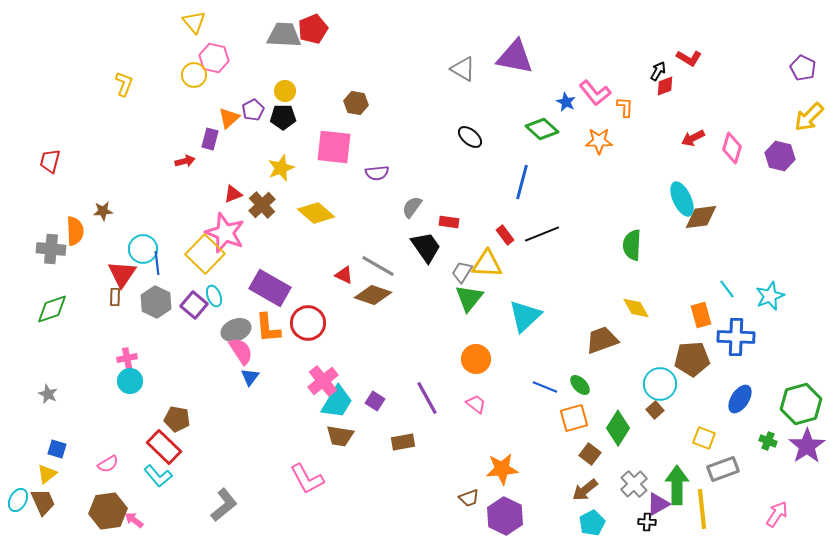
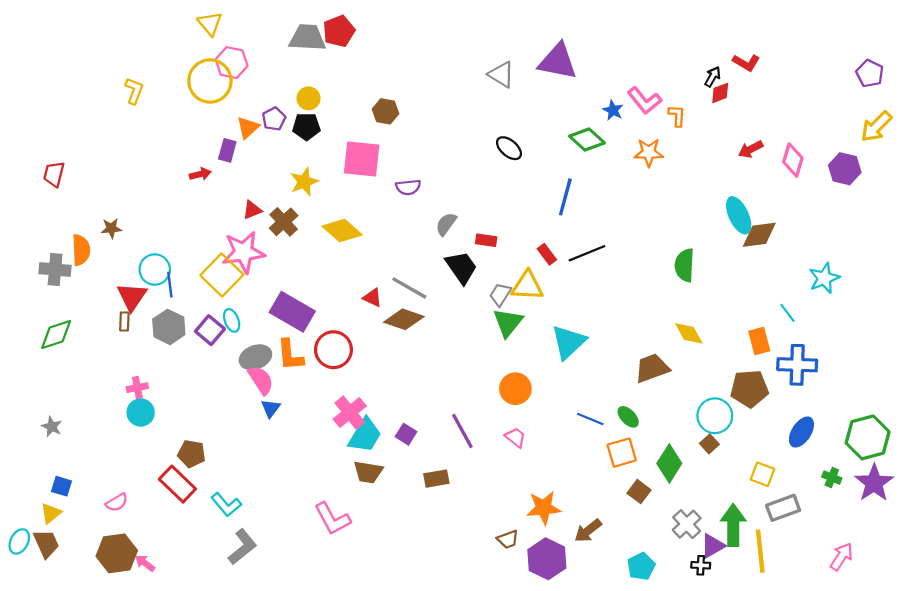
yellow circle: (194, 75) -> (210, 81), size x1.6
pink star: (225, 233) -> (244, 252), turned -30
cyan star: (770, 296) -> (824, 278), moved
cyan L-shape: (158, 476) -> (226, 505), moved
brown arrow: (585, 490) -> (588, 531), moved

